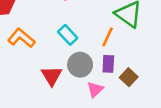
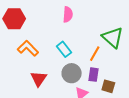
red triangle: (52, 76) -> (39, 79), moved
brown square: (129, 77) -> (108, 86), turned -32

